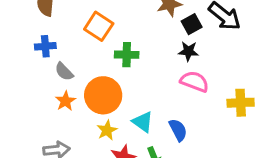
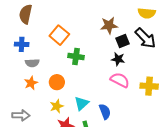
gray semicircle: (64, 72) -> (32, 63), turned -56
orange circle: (103, 95) -> (57, 82), size x0.6
yellow cross: (241, 103) -> (149, 86), moved
cyan triangle: (143, 122) -> (82, 103), turned 35

